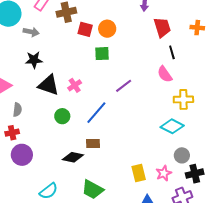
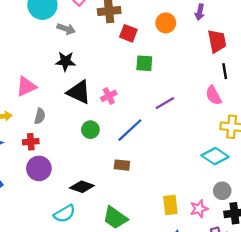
orange circle: (107, 29) -> (166, 23), moved
black diamond: (73, 157) -> (82, 187), moved

